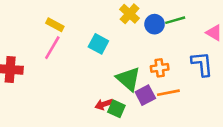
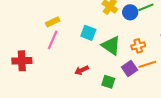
yellow rectangle: (55, 25) -> (53, 22), turned -48
green triangle: (128, 79) -> (111, 45), moved
red arrow: (104, 104) -> (82, 70), moved

